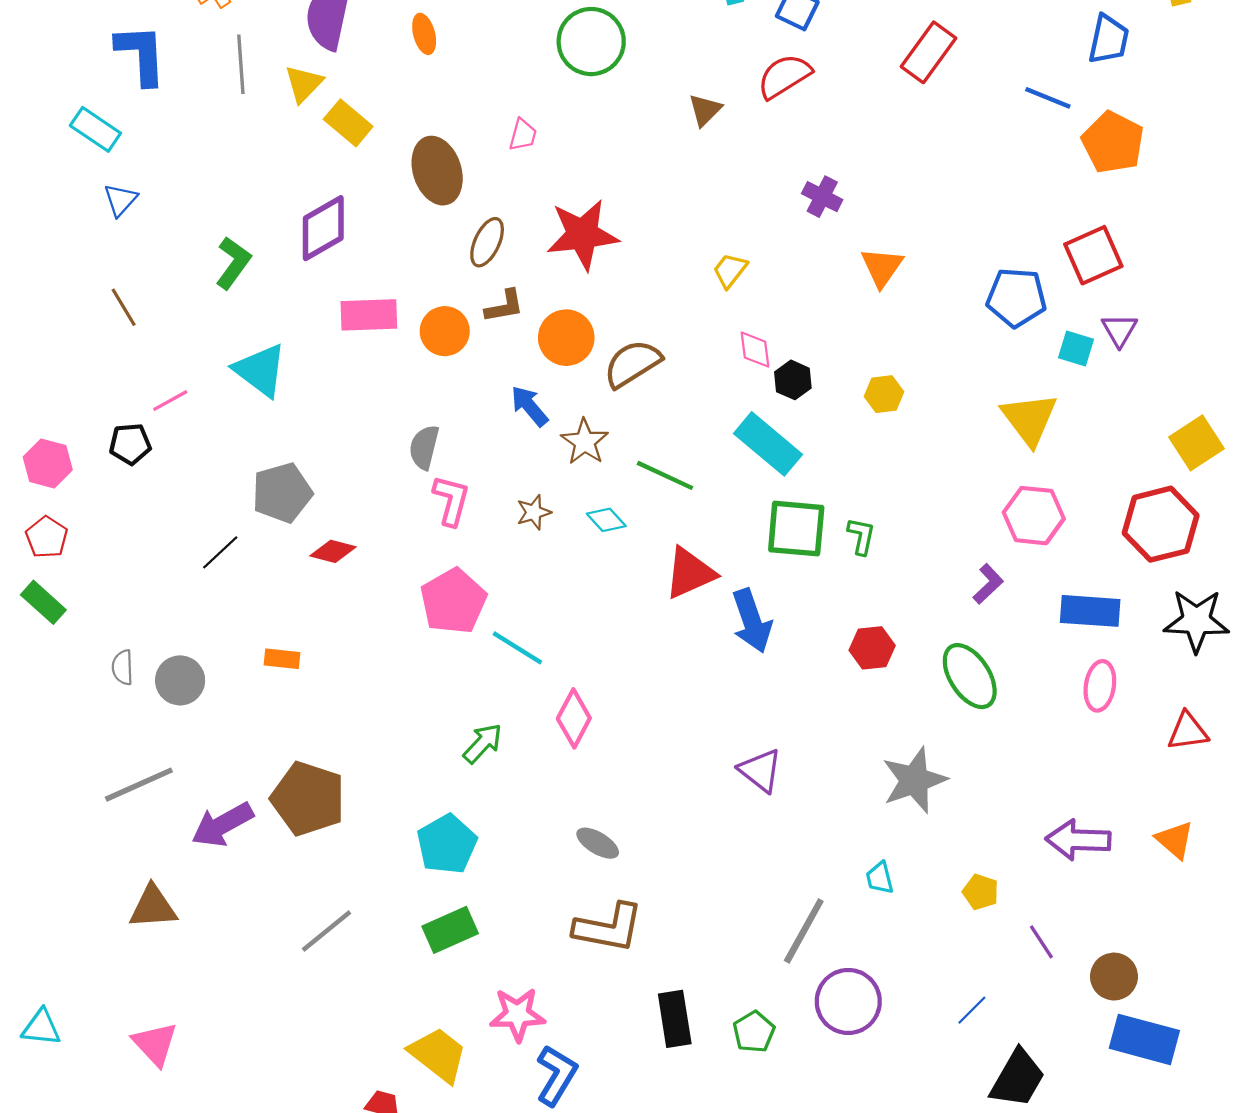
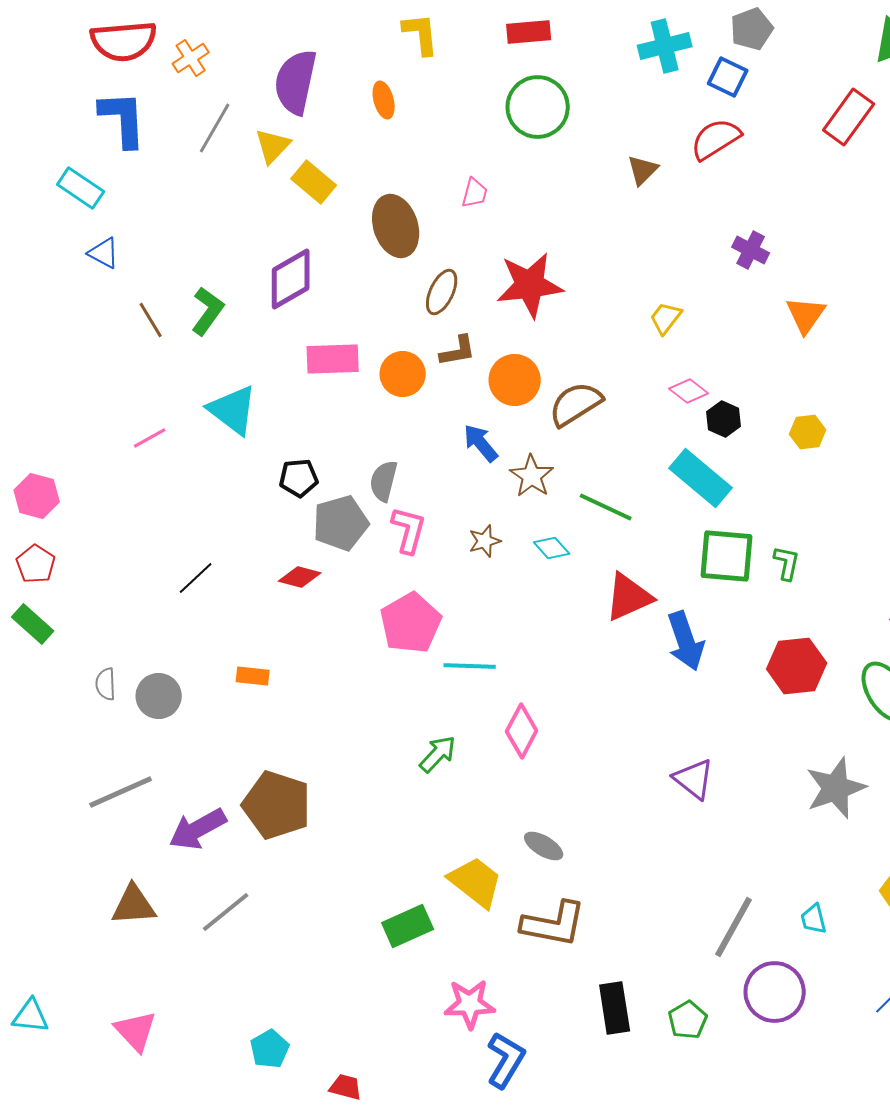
gray line: (241, 64) -> (215, 128), turned 34
blue triangle: (120, 200) -> (104, 253), turned -44
brown line: (124, 307) -> (151, 320), moved
pink diamond: (755, 350) -> (689, 391), turned -45
black pentagon: (130, 444) -> (299, 478), moved
gray pentagon: (282, 493) -> (341, 523), moved
cyan line: (517, 648) -> (470, 666), turned -30
red hexagon: (872, 648) -> (797, 666), size x1.4
cyan pentagon: (447, 844) -> (270, 1049), moved, size x0.7
cyan trapezoid: (880, 878) -> (814, 919), moved
gray line: (326, 931) -> (226, 912), moved
yellow trapezoid: (438, 1055) -> (476, 882), moved

